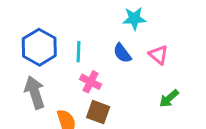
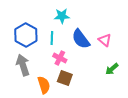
cyan star: (134, 18) -> (62, 16), moved
blue semicircle: (122, 53) -> (81, 39), size x1.5

